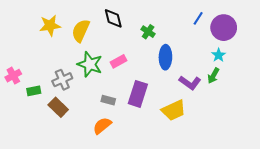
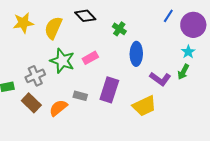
black diamond: (113, 18) -> (85, 16), turned -30
orange semicircle: (102, 126) -> (58, 108), moved

